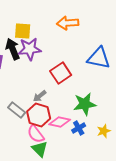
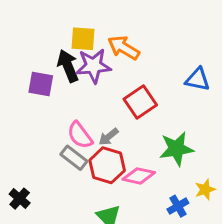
orange arrow: (68, 23) -> (124, 48), moved, turned 35
blue triangle: (99, 58) -> (198, 79), size x0.7
blue cross: (79, 128) -> (178, 206), moved
pink semicircle: (36, 134) -> (80, 135), moved

